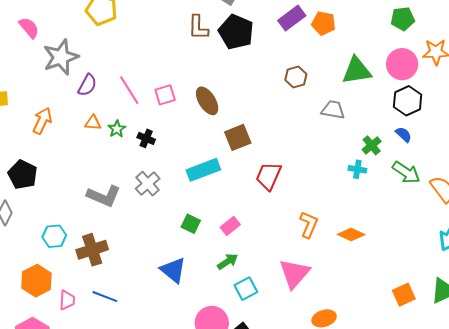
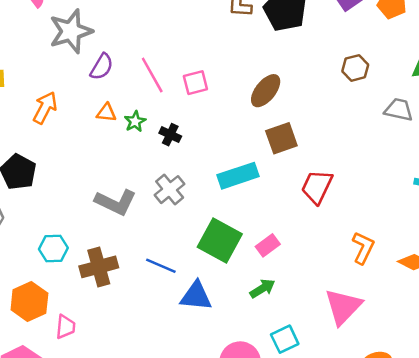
brown ellipse: (207, 101) -> (266, 91), moved, turned 68
green square: (191, 224) -> (220, 241), size x1.8
blue triangle: (173, 270) -> (196, 296), turned -36
cyan square: (246, 289) -> (285, 339), moved
blue line: (105, 297) -> (161, 266), moved

